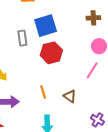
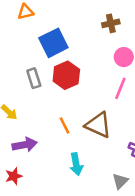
gray rectangle: (22, 38) -> (34, 78), moved
brown triangle: (70, 96) -> (98, 125), size x1.6

